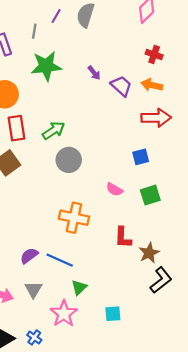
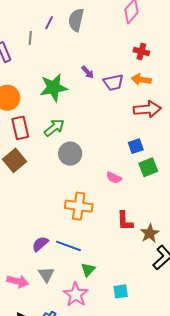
green star: (46, 66) -> (54, 88), moved
purple trapezoid: (121, 86) -> (113, 82), turned 130
green square: (150, 195) -> (148, 167), moved

